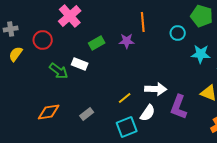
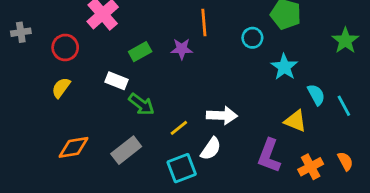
yellow semicircle: (16, 54) -> (61, 88), moved
cyan star: (201, 54) -> (284, 67), turned 30
green arrow: (59, 71) -> (141, 104), moved
purple L-shape: (179, 107) -> (269, 156), moved
gray rectangle: (87, 114) -> (126, 150), size x1.5

